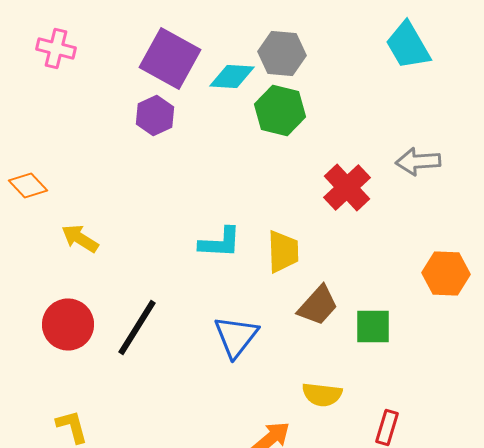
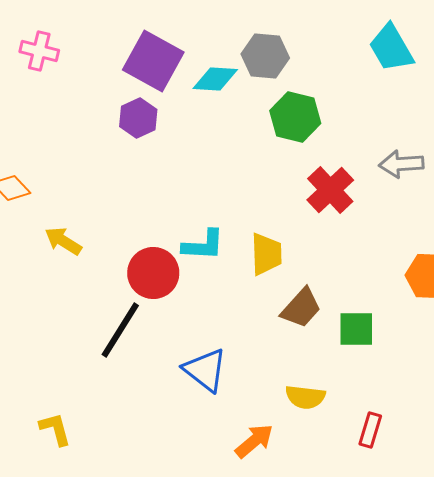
green hexagon: (280, 110) -> (295, 117), moved
red circle: (68, 324) -> (153, 273), moved
blue triangle: (236, 336) -> (205, 370), moved, turned -30

